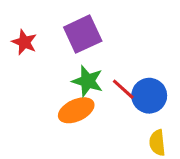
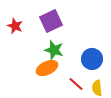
red line: (123, 89) -> (76, 84), moved

